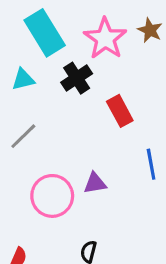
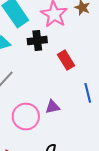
black cross: (77, 78) -> (37, 41), turned 30

